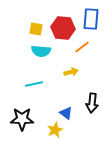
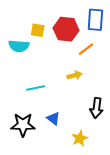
cyan semicircle: (41, 51) -> (19, 46), moved
blue triangle: (66, 113) -> (53, 118), moved
yellow star: (55, 130) -> (80, 138), moved

